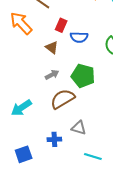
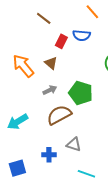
orange arrow: (21, 23) -> (23, 66), moved
blue semicircle: (79, 37) -> (82, 35), moved

